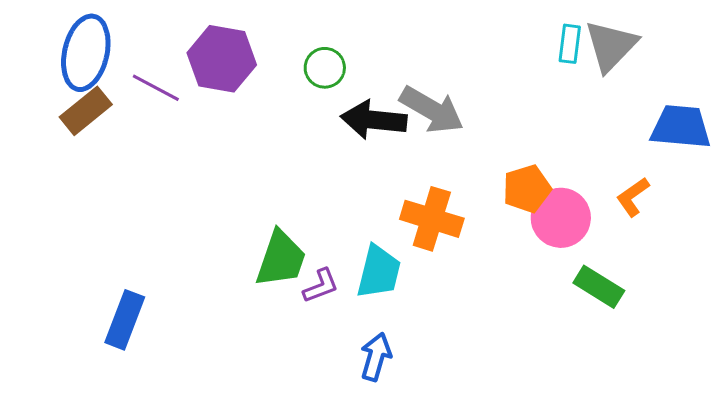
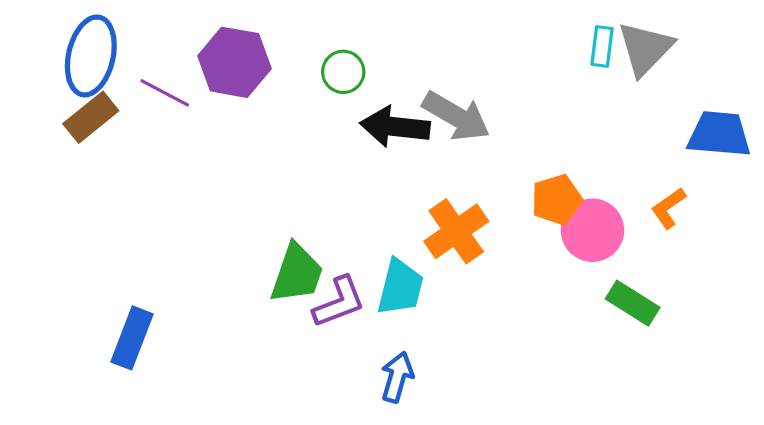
orange cross: (432, 219) -> (456, 231), turned 38
purple L-shape: (321, 286) -> (339, 302), size x1.4

